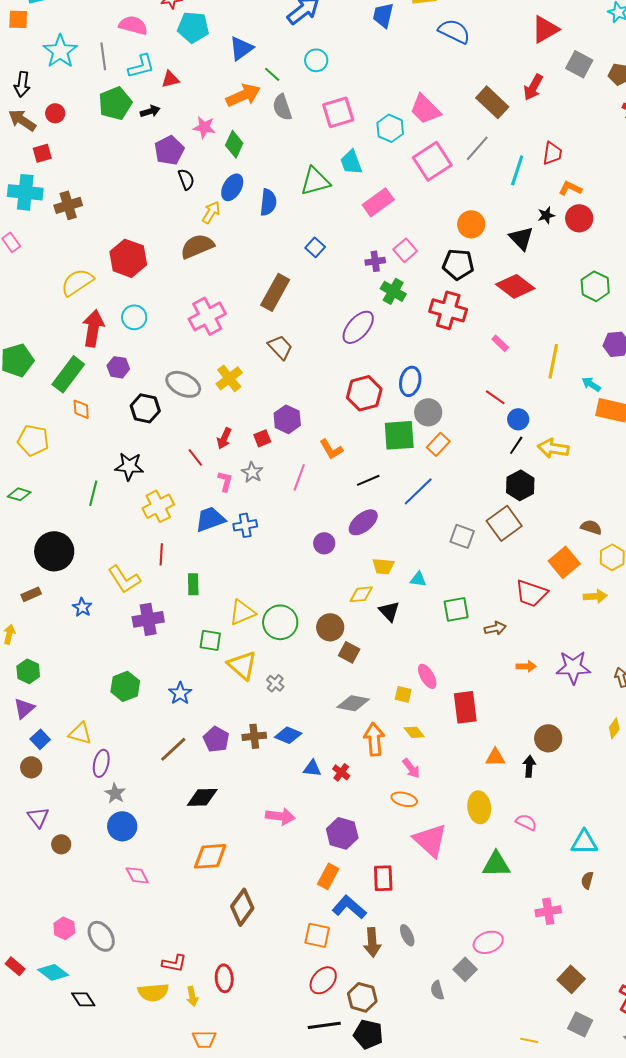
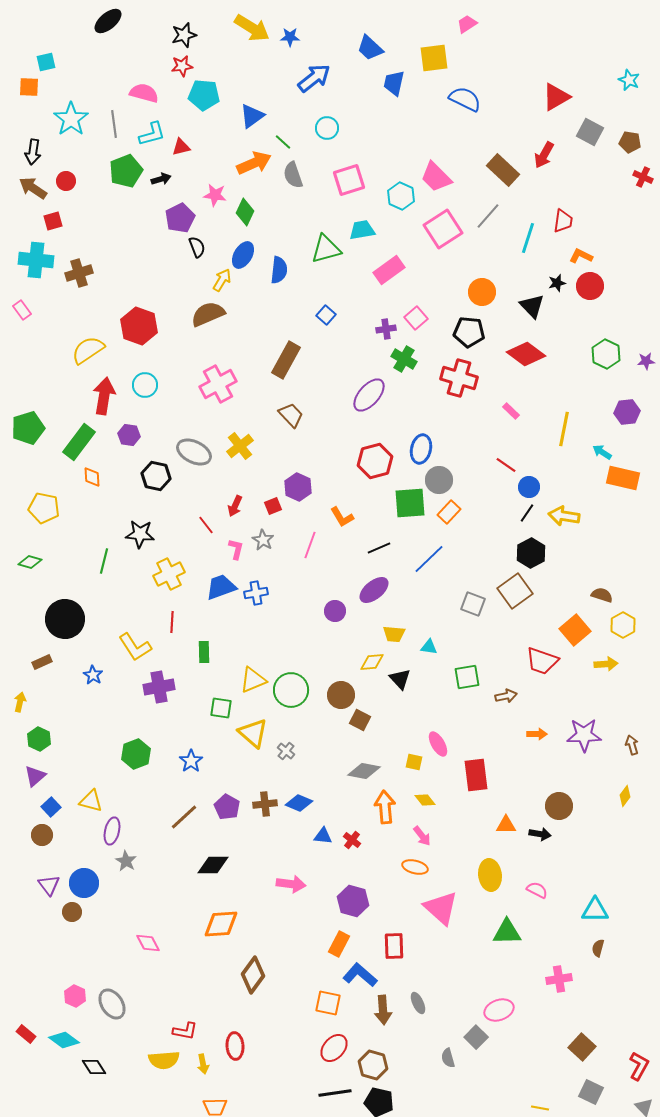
cyan trapezoid: (351, 162) -> (362, 230), turned 100
black arrow: (529, 766) -> (540, 834), turned 95
blue circle: (122, 826) -> (84, 883), moved

